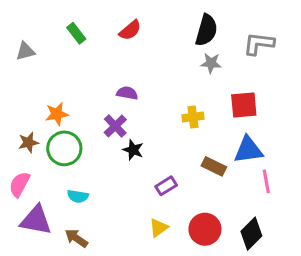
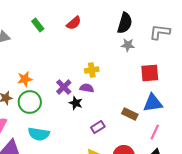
purple semicircle: (127, 93) -> (87, 88), moved
yellow cross: (193, 117) -> (92, 70), moved
pink line: (266, 181) -> (155, 132), moved, turned 35
cyan semicircle: (78, 196) -> (39, 134), size x1.5

